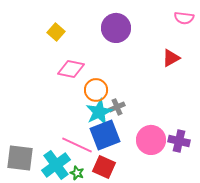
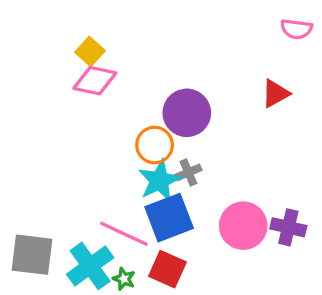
purple circle: (116, 28) -> (187, 113), moved
pink diamond: (71, 69) -> (95, 81), moved

